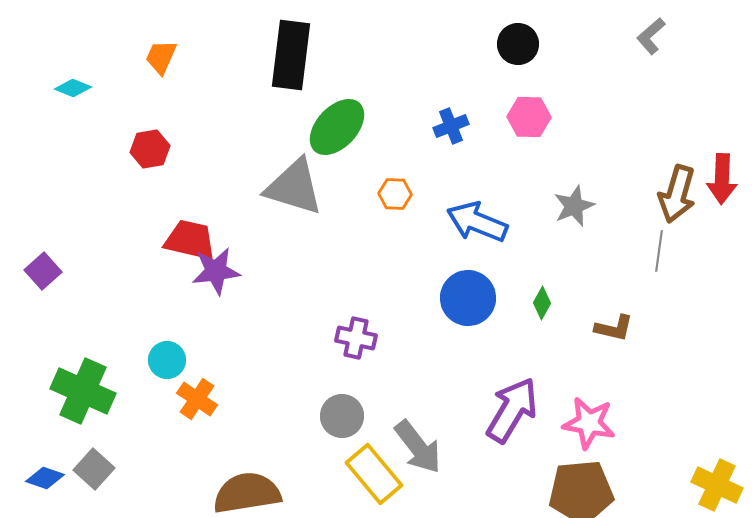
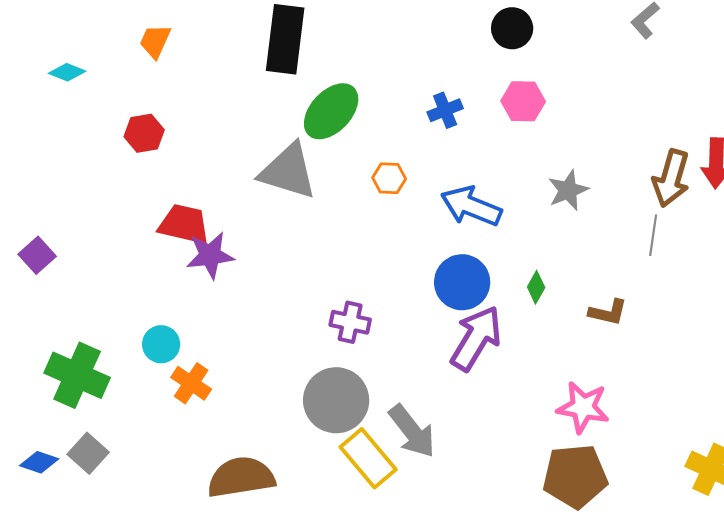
purple arrow: (512, 410) -> (476, 338), moved
gray circle: (342, 416) -> (336, 400), size x1.5

